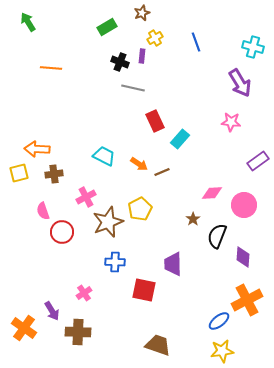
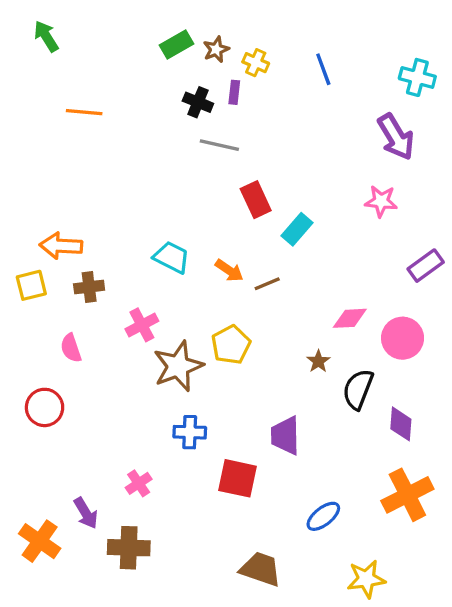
brown star: (142, 13) -> (216, 49), moved
yellow cross: (155, 38) -> (256, 63), turned -35
red circle: (62, 232) -> (45, 407), moved
blue ellipse: (219, 321) -> (323, 516), moved

